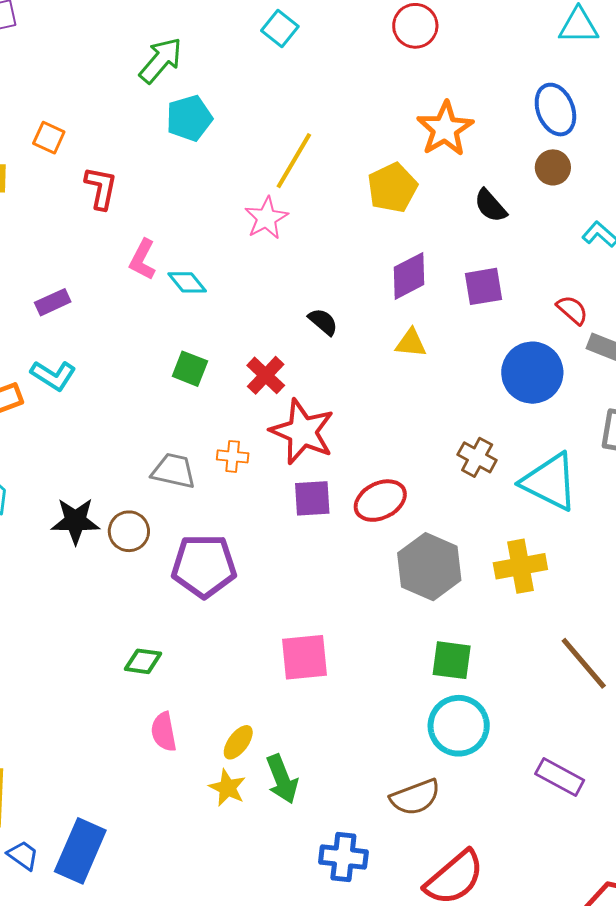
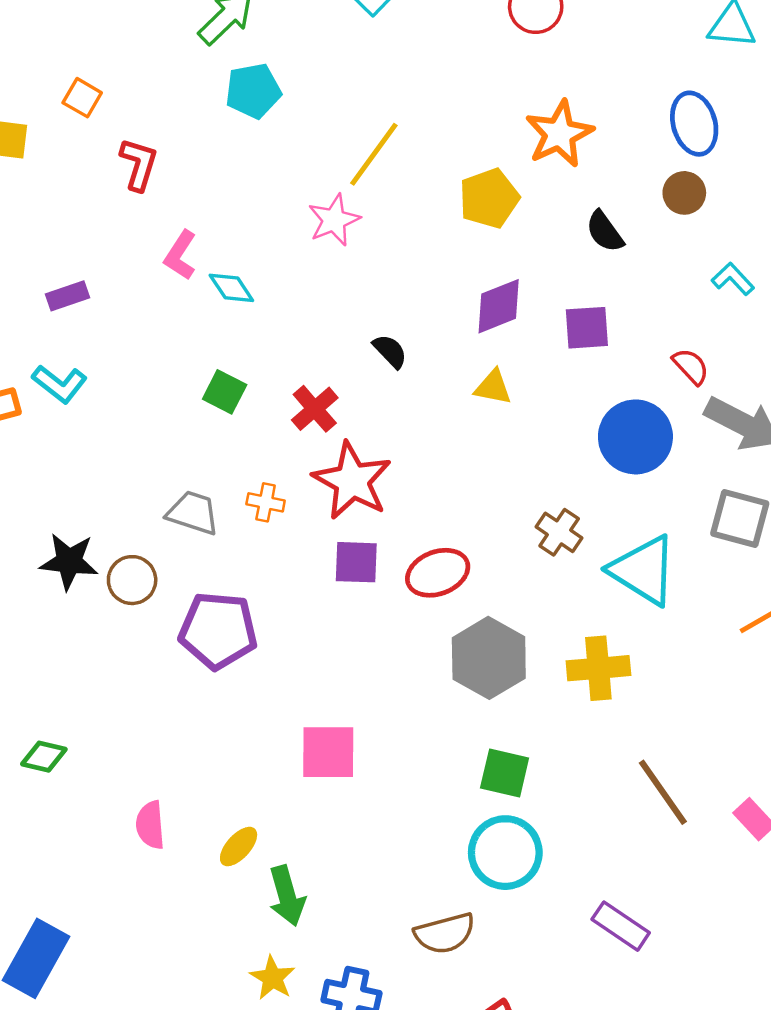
green diamond: (143, 661) -> (44, 757), moved
yellow star: (227, 788) -> (272, 978), moved

